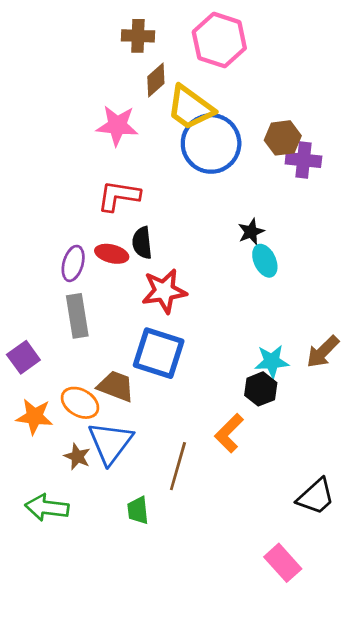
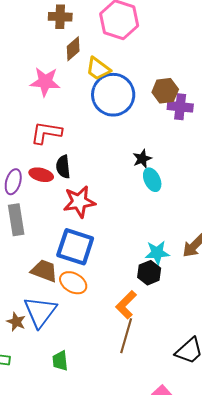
yellow trapezoid: (190, 108) -> (98, 69), size x0.7
orange ellipse: (80, 403) -> (73, 283), moved
brown line: (178, 466) -> (126, 336), moved

